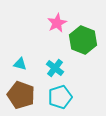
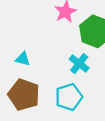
cyan cross: (55, 68) -> (79, 64), moved

